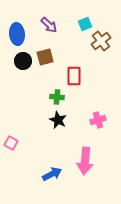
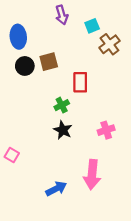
purple arrow: (49, 25) -> (62, 15), moved, turned 30
green cross: (57, 97) -> (62, 105), turned -32

